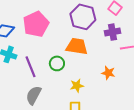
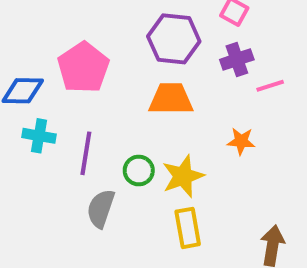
green circle: (57, 63) -> (139, 171), moved
purple line: (30, 67) -> (86, 153), turned 40
yellow star: (77, 86) -> (183, 176), size x1.5

